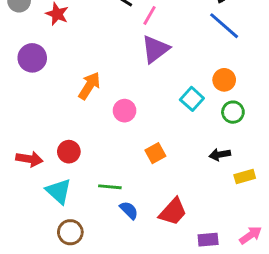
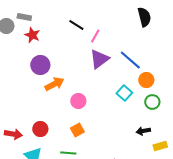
blue line: (224, 26) -> (130, 60), moved
purple circle: (32, 58) -> (40, 65), moved
orange arrow: (89, 86) -> (54, 84), turned 30
orange square: (155, 153) -> (77, 130), moved

